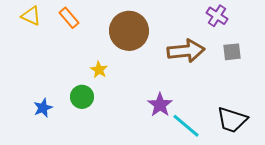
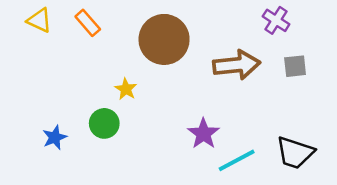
cyan line: (186, 126) -> (237, 160), turned -68

